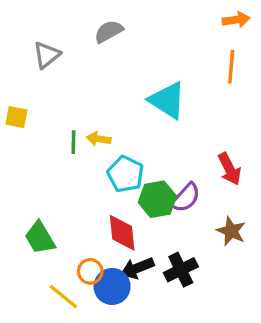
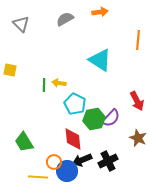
orange arrow: (236, 20) -> (100, 12), moved
gray triangle: (47, 55) -> (21, 24), moved, turned -36
yellow line: (63, 297) -> (38, 177), turned -36

